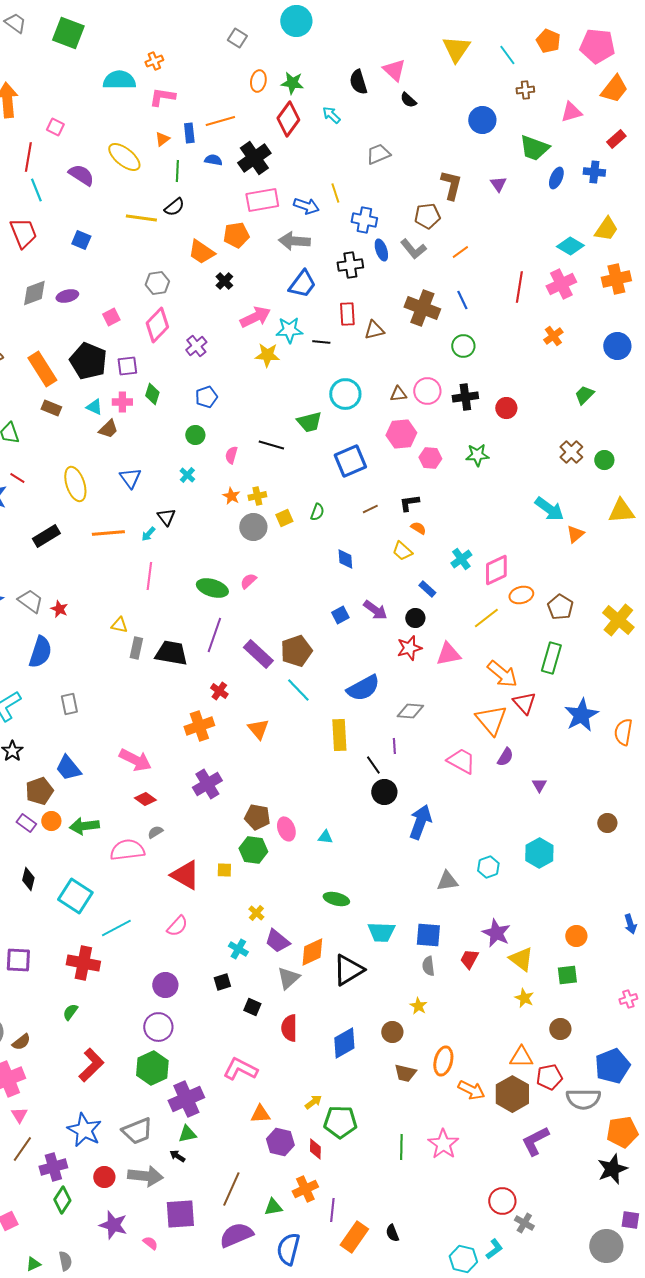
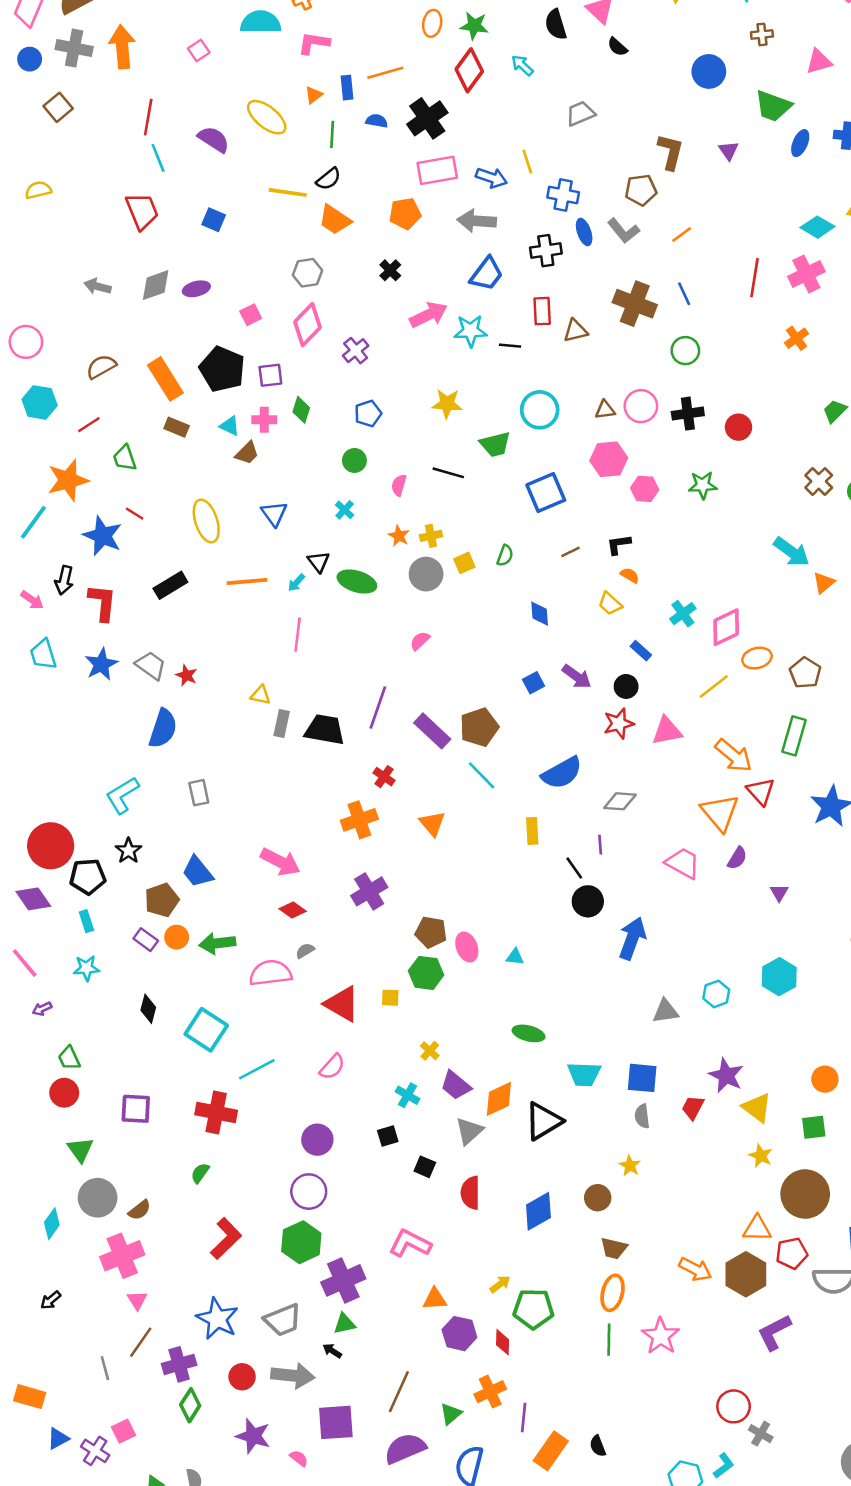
pink square: (55, 127) -> (199, 50), moved, turned 30
orange trapezoid: (201, 252) -> (335, 220), moved
yellow star: (267, 355) -> (447, 404), moved
green ellipse: (212, 588) -> (357, 581), moved
yellow rectangle: (339, 735) -> (532, 831), size x0.7
brown circle: (560, 1029) -> (805, 1194), size x1.8
orange ellipse: (443, 1061) -> (613, 1293), moved
green triangle: (273, 1207) -> (451, 1414), turned -30

